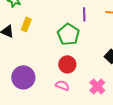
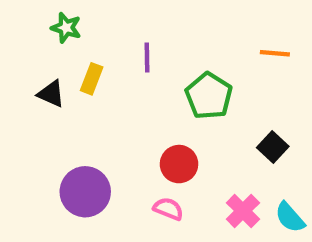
purple line: (84, 14) -> (147, 58), moved
green pentagon: (68, 34) -> (209, 96), moved

